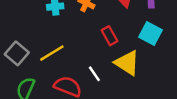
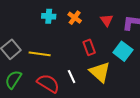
yellow line: (52, 53) -> (40, 54), turned 30

